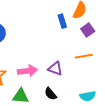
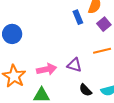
black semicircle: (51, 94) -> (85, 90), moved

